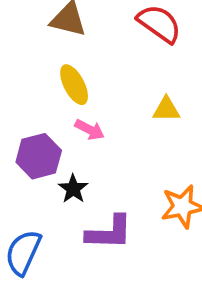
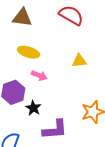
yellow ellipse: (74, 85) -> (29, 52), turned -40

